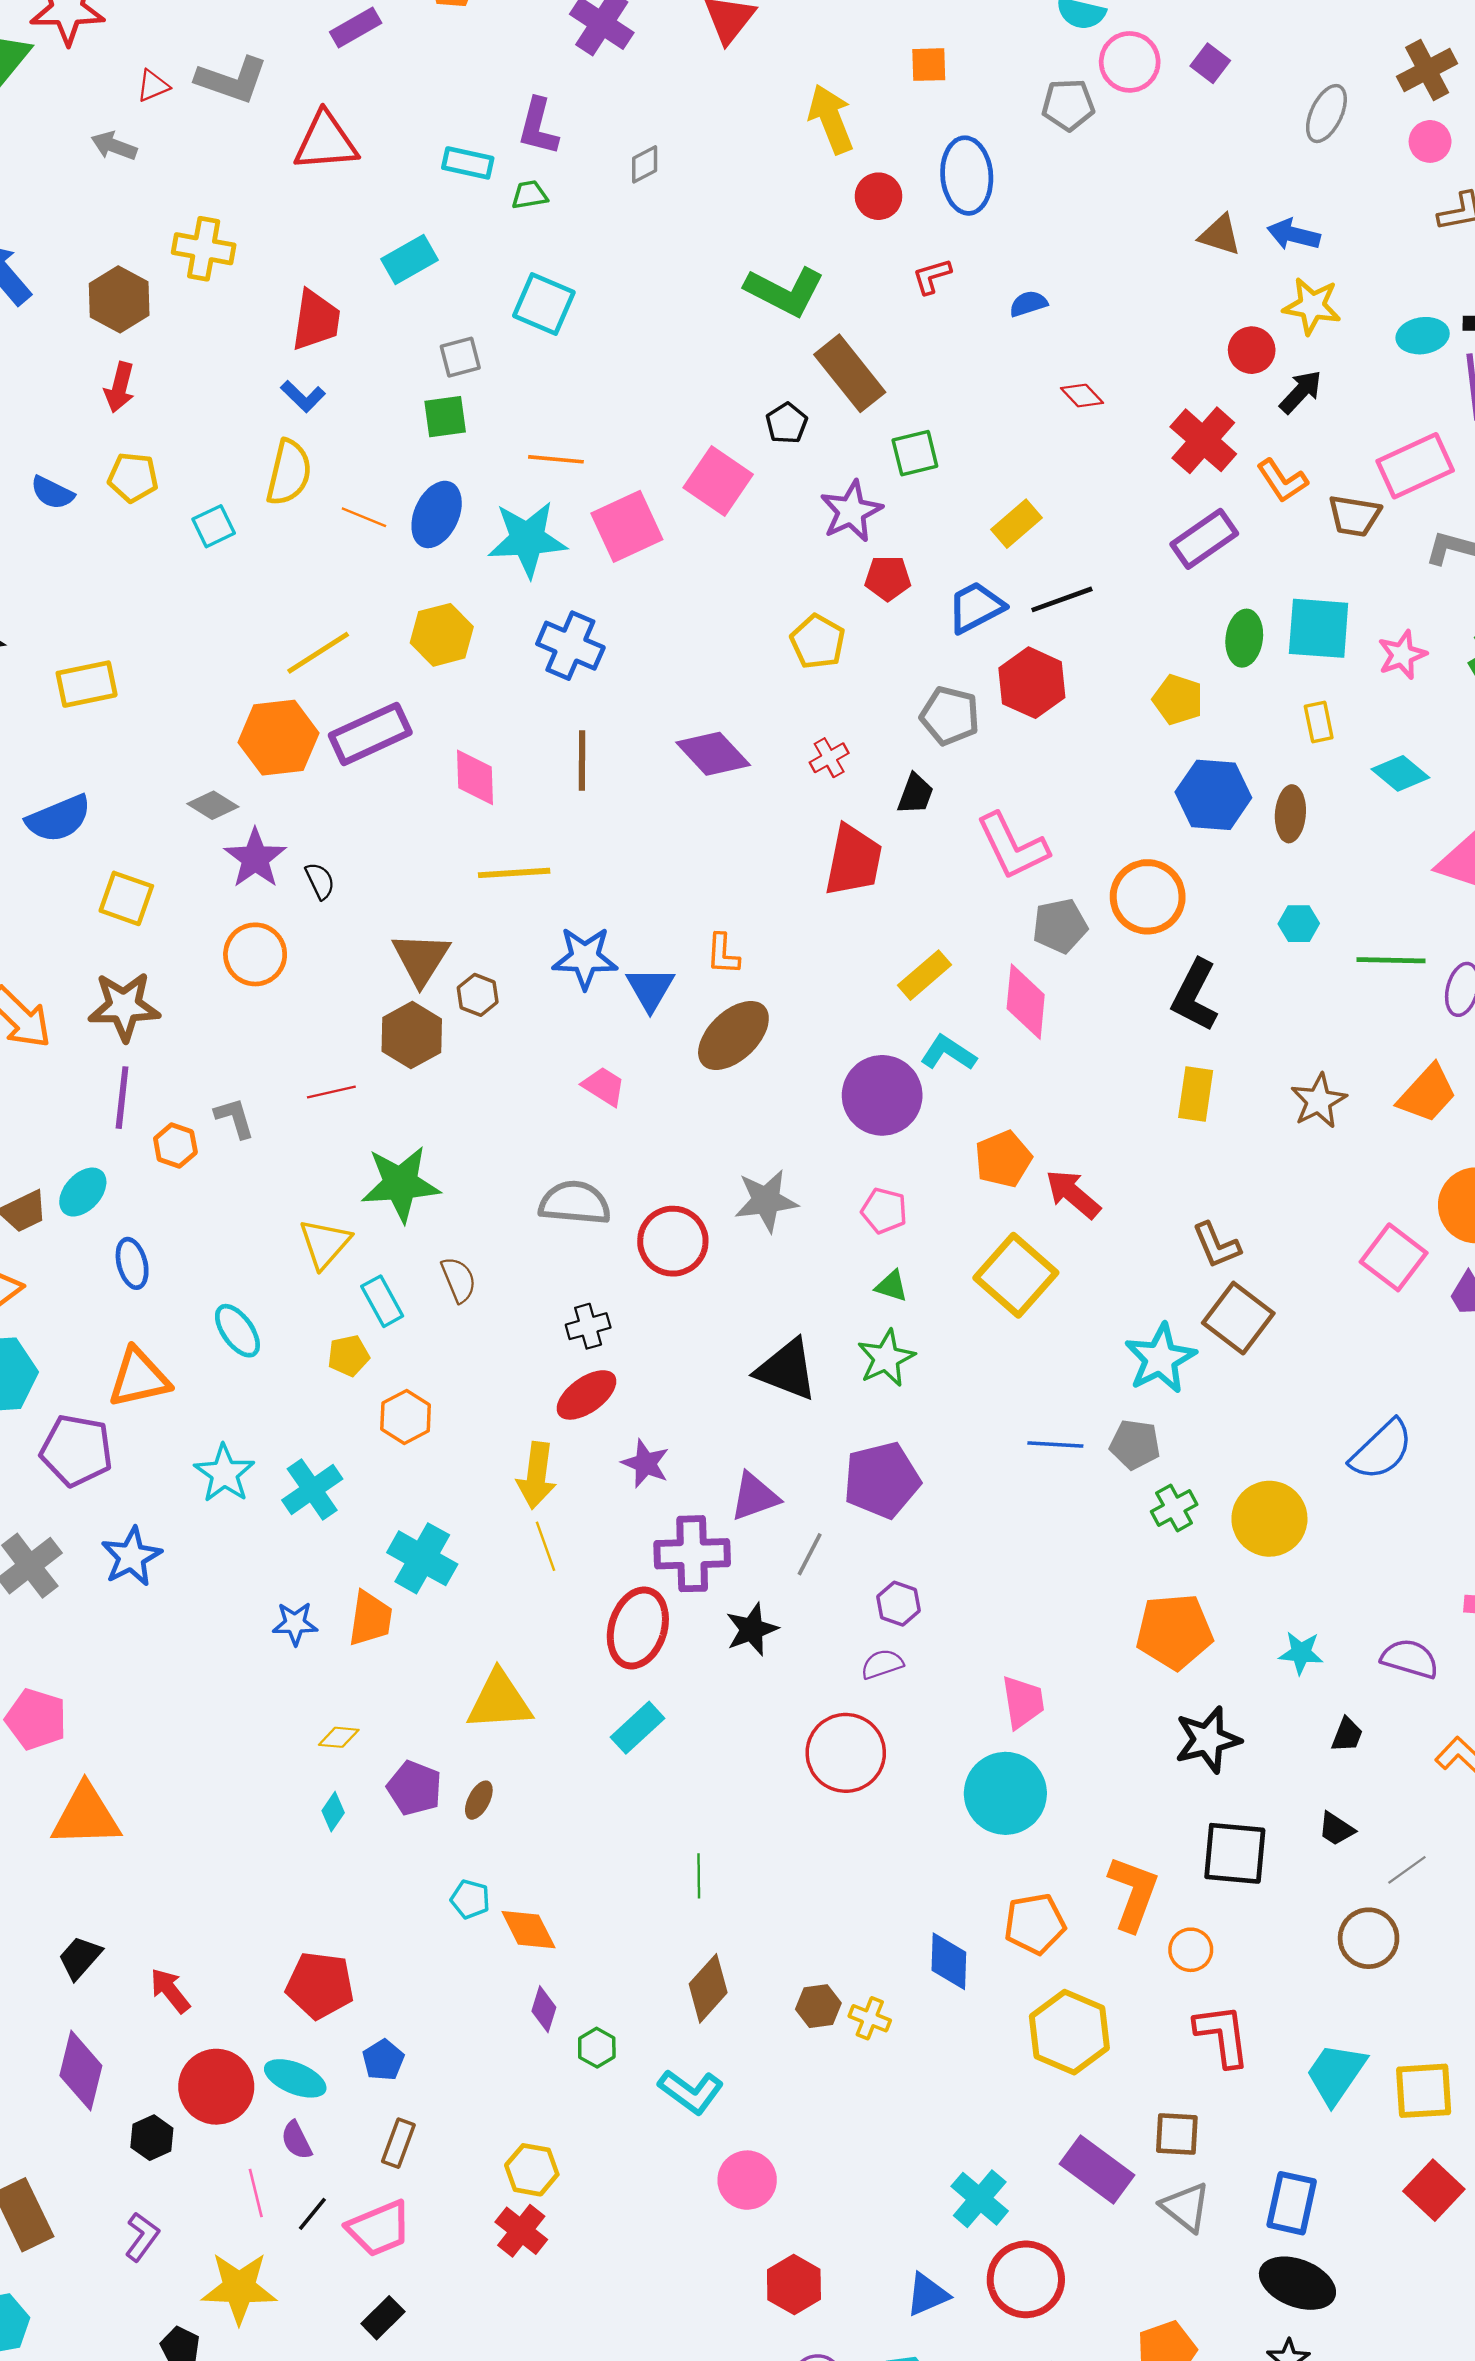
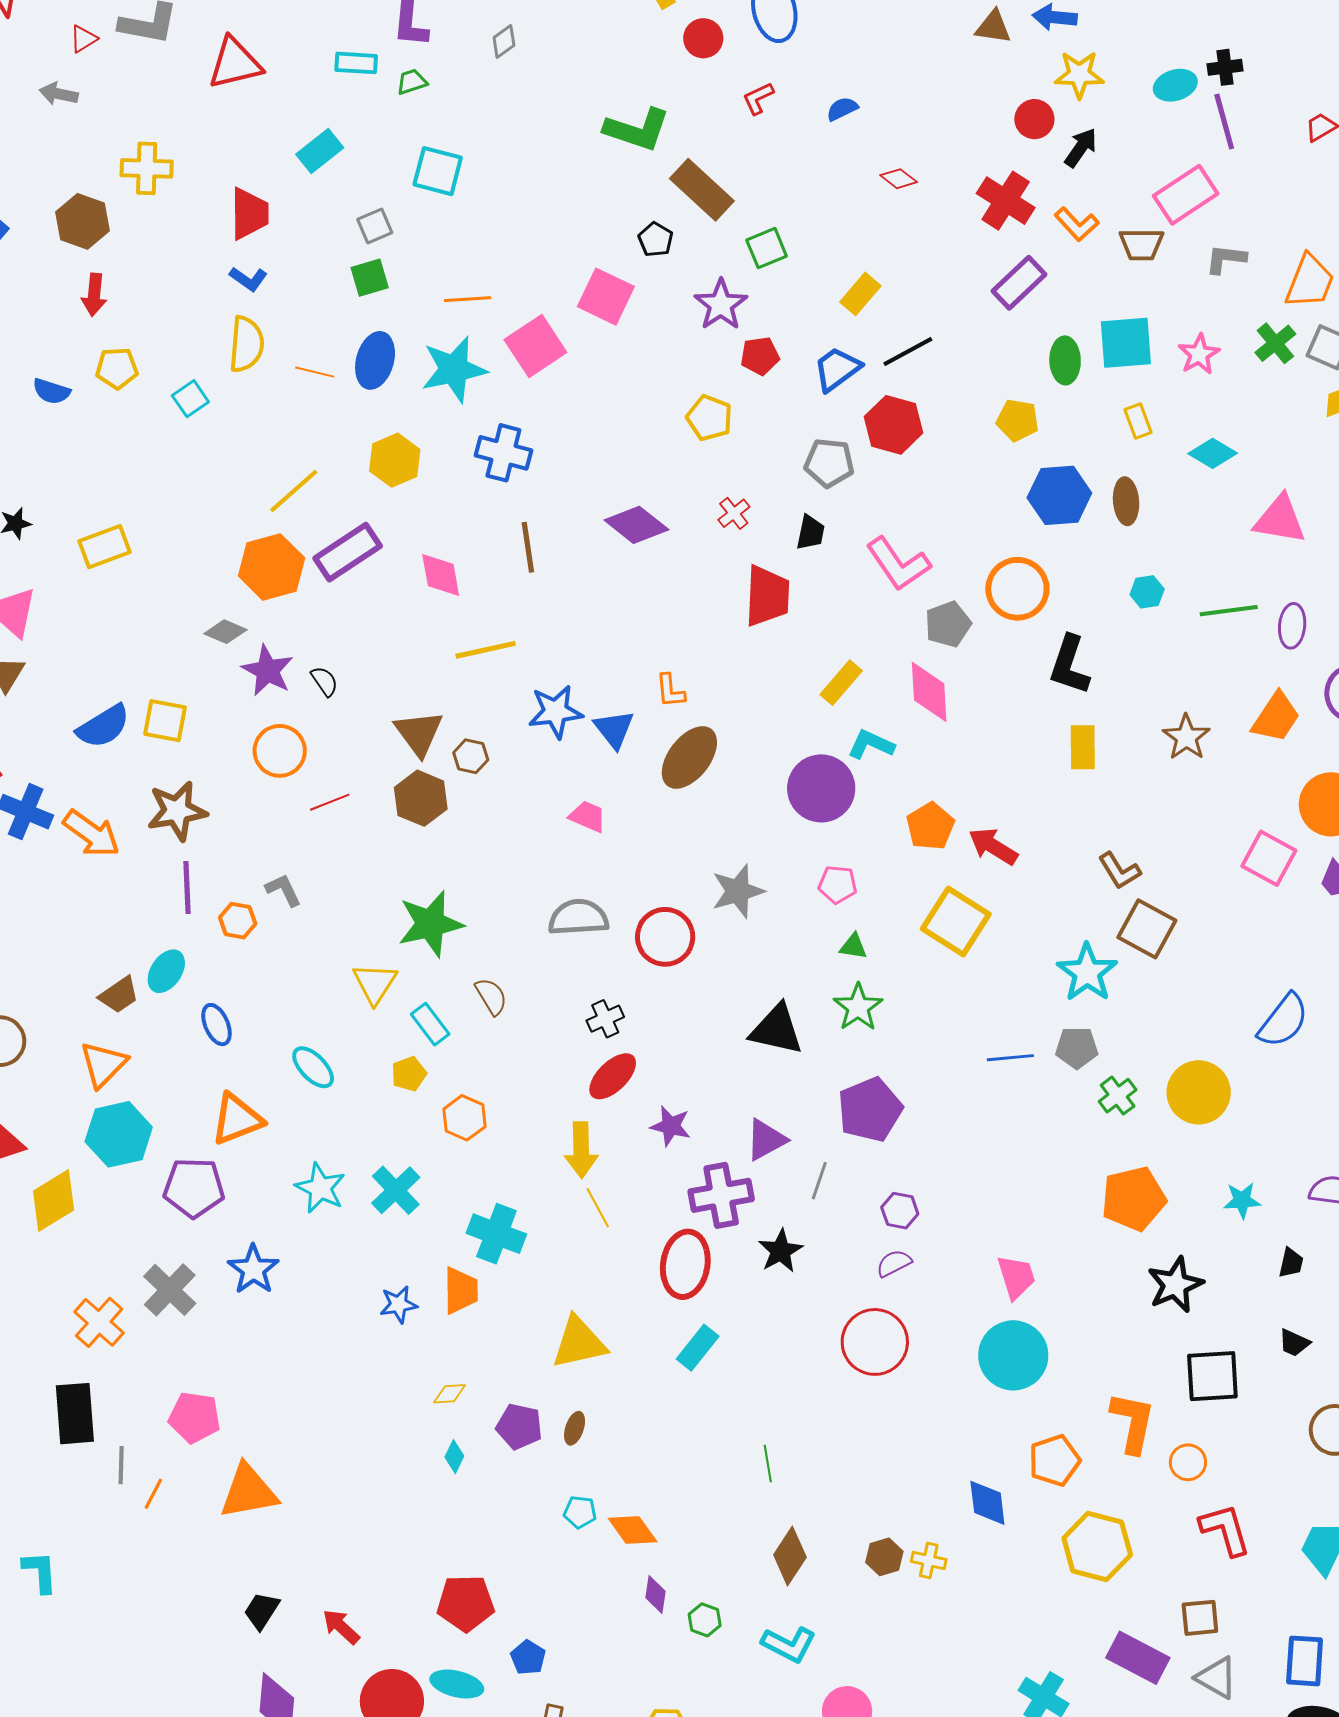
blue semicircle: (59, 819) -> (103, 726), moved
red line: (331, 1092) -> (330, 802), moved

